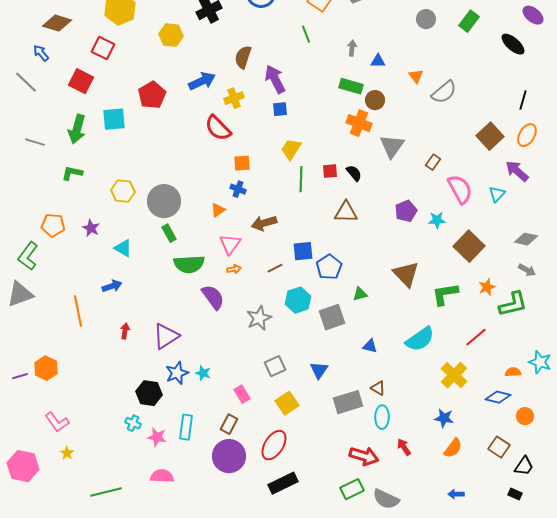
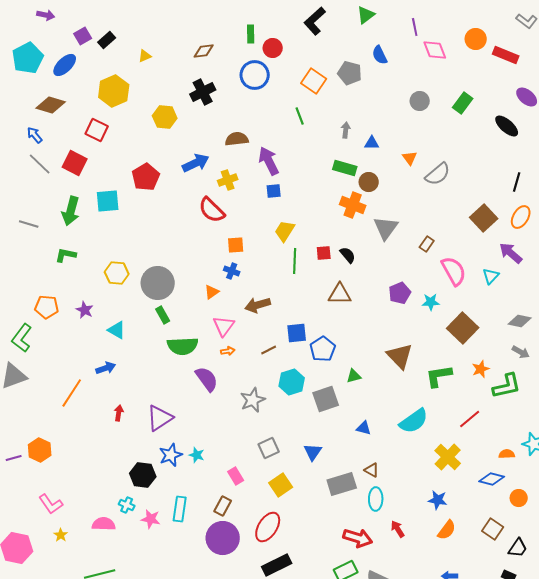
brown semicircle: (243, 57) -> (237, 139), turned 65
gray line: (26, 82) -> (40, 164), moved
orange line: (78, 311) -> (72, 393), turned 44
pink semicircle: (162, 476) -> (104, 524), moved

